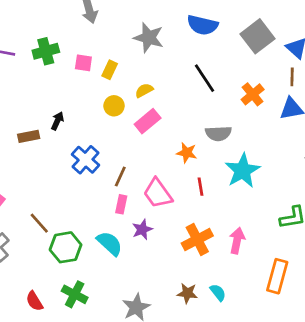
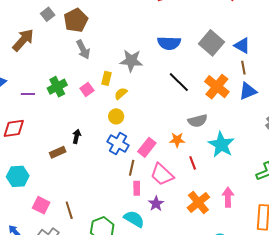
pink square: (83, 63) -> (87, 89), turned -32
yellow rectangle: (110, 70) -> (107, 78), moved
yellow semicircle: (144, 90) -> (121, 94), moved
orange cross: (253, 94) -> (217, 87), size x1.4
pink rectangle: (148, 121) -> (147, 147), moved
blue cross: (86, 160) -> (118, 143), moved
brown line: (39, 223) -> (69, 210), moved, turned 36

